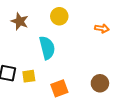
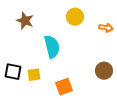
yellow circle: (59, 16) -> (75, 17), moved
brown circle: (100, 83) -> (104, 71), moved

